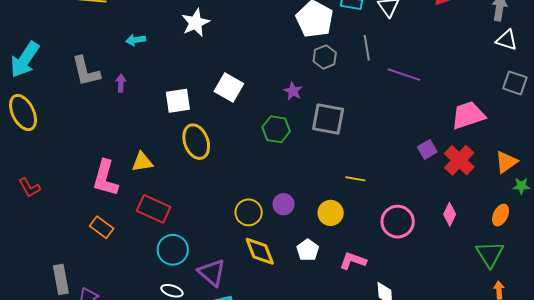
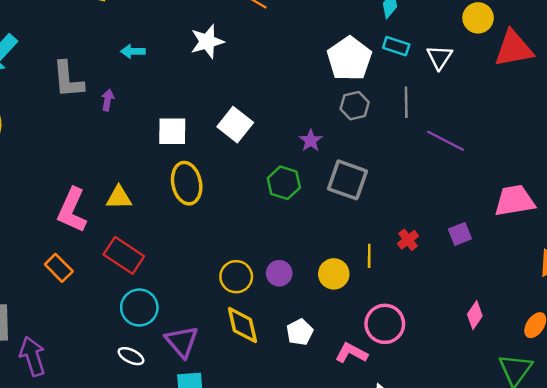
red cross: (459, 160) -> (408, 240), moved, size x0.6
yellow line: (355, 179) -> (369, 256), turned 72
yellow circle: (331, 213) -> (334, 274), moved
pink circle: (398, 222) -> (385, 324), moved

